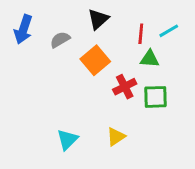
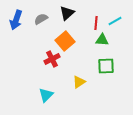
gray semicircle: (60, 40) -> (41, 19), moved
red cross: (125, 87) -> (52, 59), moved
yellow triangle: (116, 137) -> (79, 82), moved

